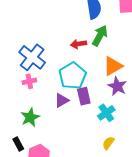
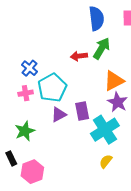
blue cross: (32, 57) -> (30, 68), size x0.6
cyan pentagon: (73, 76) -> (52, 88), moved
cyan cross: (106, 113) -> (105, 130), size x1.5

